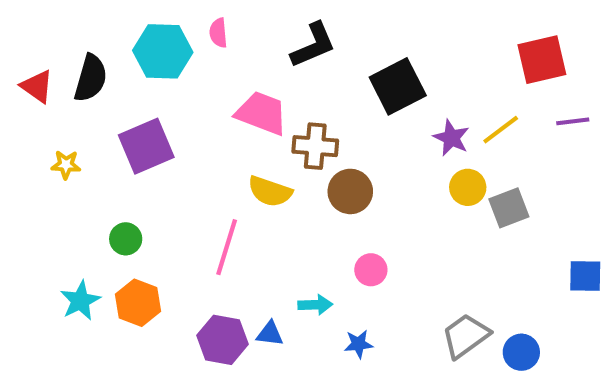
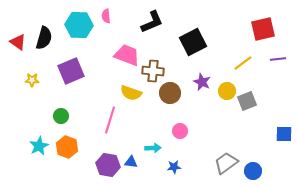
purple star: (451, 138) -> (202, 82), moved

